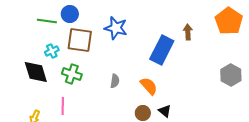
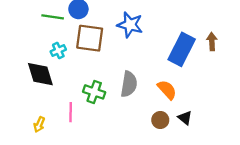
brown arrow: (188, 32) -> (212, 42), moved
green cross: (72, 74) -> (94, 92), moved
gray semicircle: (115, 81) -> (129, 84), size x1.6

